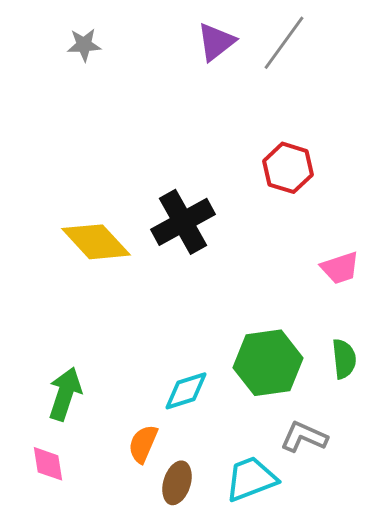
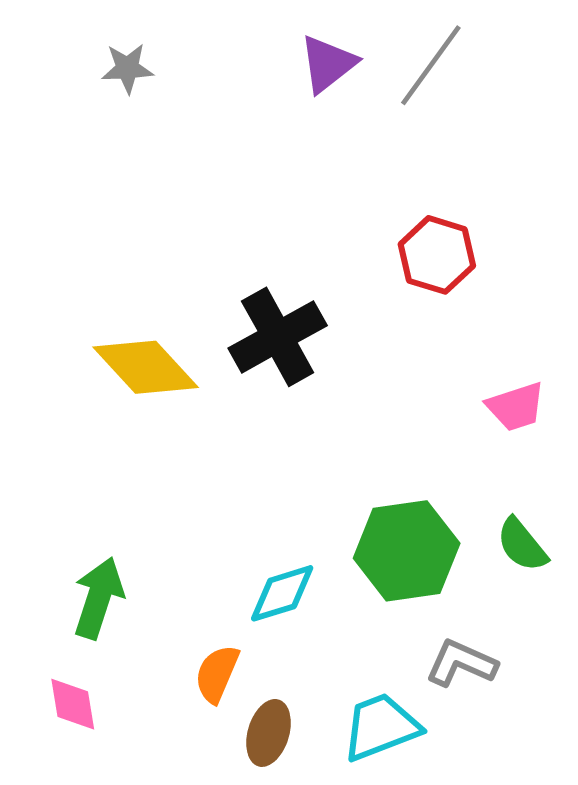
green semicircle: (344, 359) -> (522, 545), turned 147

